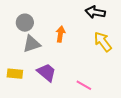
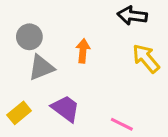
yellow rectangle: (15, 74) -> (19, 113), turned -42

